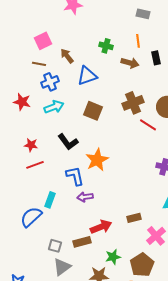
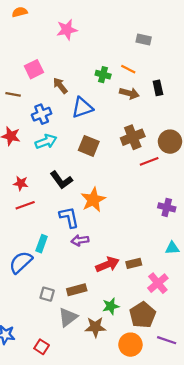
orange line: (138, 41) -> (128, 69), moved, turned -56
brown line: (39, 64) -> (13, 94), moved
red line: (148, 125) -> (149, 161), turned -54
red arrow: (101, 227) -> (107, 264), moved
gray triangle: (62, 267) -> (68, 317), moved

